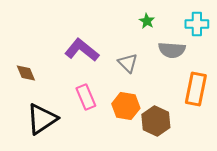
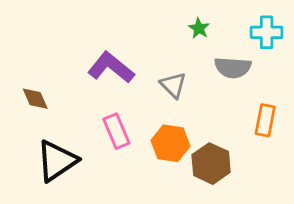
orange rectangle: (196, 89) -> (265, 120), size x0.7

